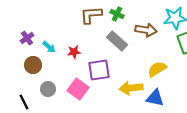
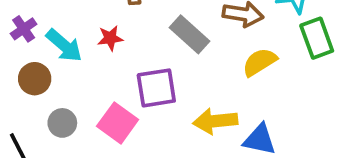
cyan arrow: (49, 47) -> (64, 45), size x1.5
red star: (74, 52) -> (110, 38), moved
yellow semicircle: (157, 69) -> (260, 62), moved

